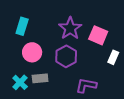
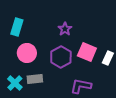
purple star: (70, 28) -> (65, 29), size x0.6
pink square: (98, 35) -> (87, 52), moved

